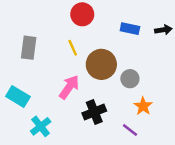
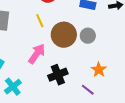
gray circle: (130, 79) -> (88, 36), moved

